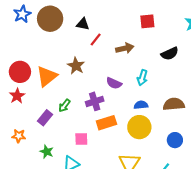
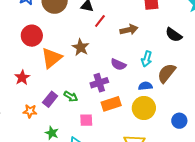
black semicircle: (170, 54) -> (174, 35), turned 60
red circle: (20, 72) -> (32, 36), moved
brown semicircle: (174, 104) -> (167, 73), moved, turned -45
green arrow: (64, 106) -> (71, 96), moved, turned -96
orange star: (19, 136) -> (30, 111), moved

